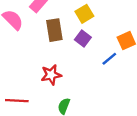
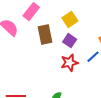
red star: (51, 75) -> (69, 63), moved

